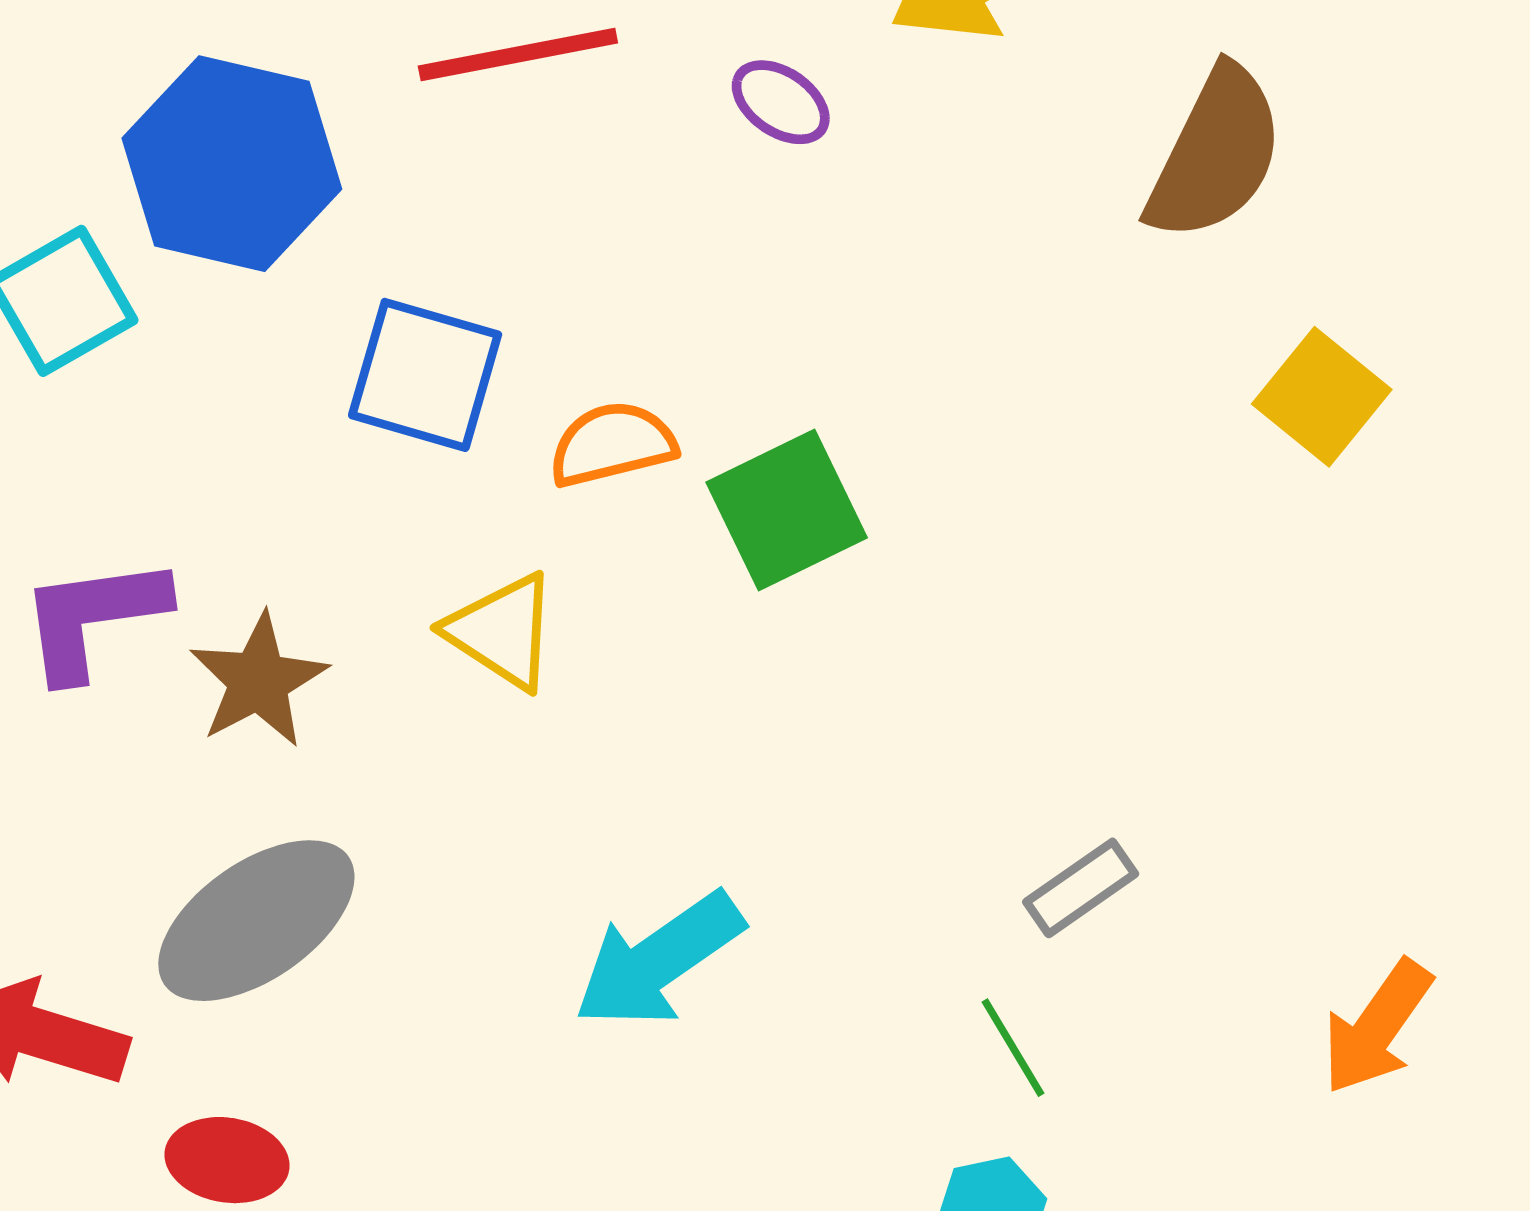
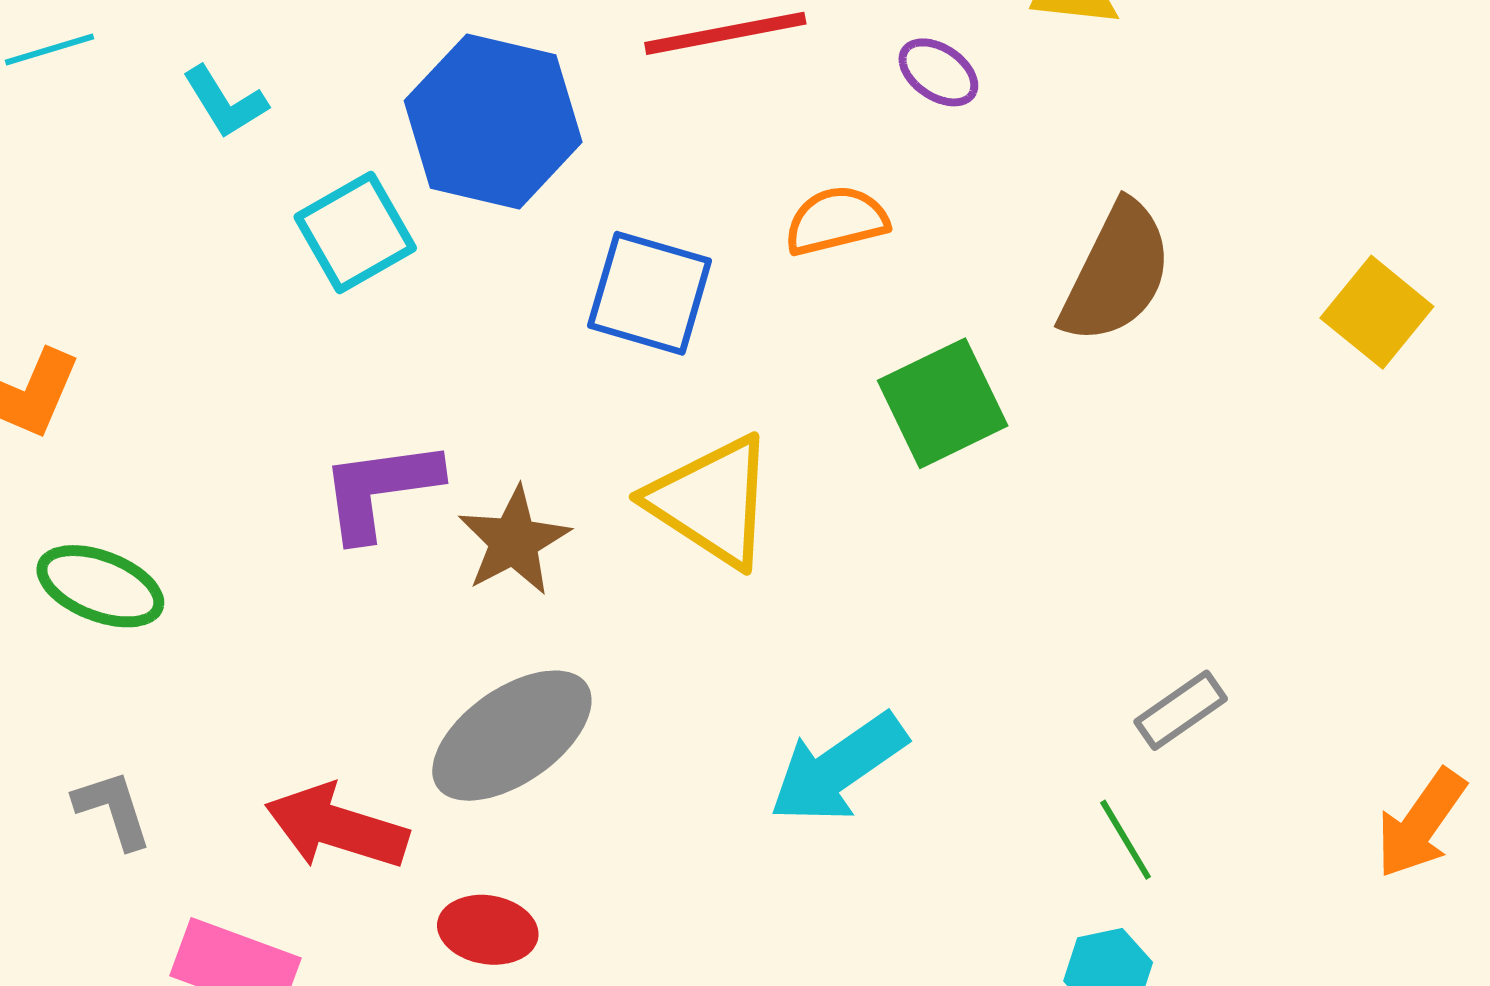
brown semicircle: (1215, 154) -> (1116, 273), moved
orange semicircle: (612, 444) -> (836, 221), moved
yellow triangle: (502, 631) -> (712, 501), size x1.4

